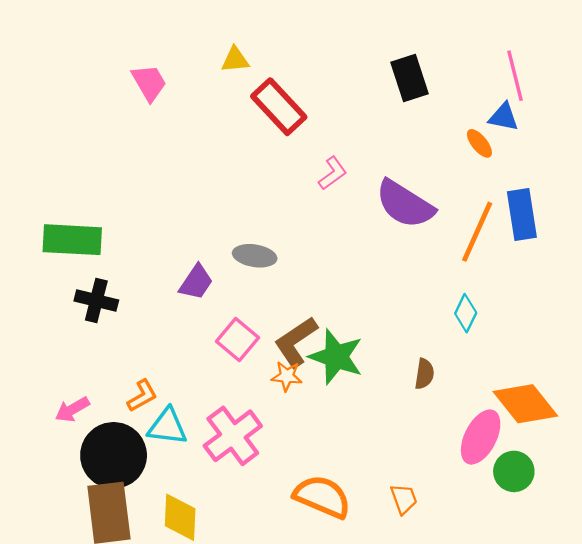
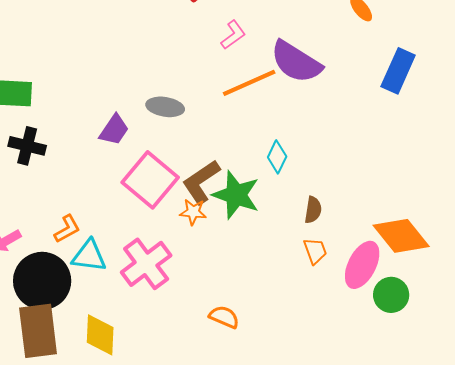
blue rectangle: (522, 214) -> (398, 71), turned 33
orange line: (477, 232) -> (249, 83), moved, turned 42
cyan diamond: (466, 313) -> (277, 157), moved
pink square: (237, 340) -> (150, 180), size x1.5
orange semicircle: (322, 497) -> (224, 317), size x0.6
orange trapezoid: (404, 499) -> (315, 251), moved

